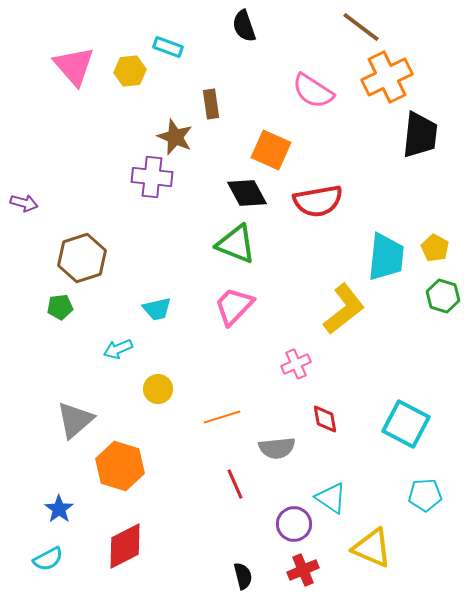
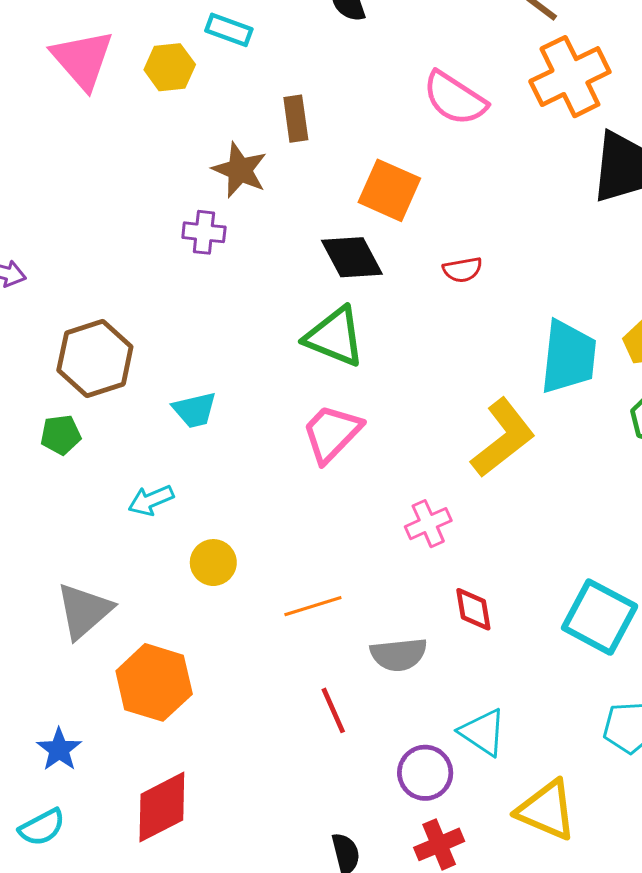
purple cross: (152, 177) -> (204, 232), size x0.7
red semicircle: (318, 201) -> (462, 270), size x0.5
cyan trapezoid: (157, 309) -> (195, 410), moved

